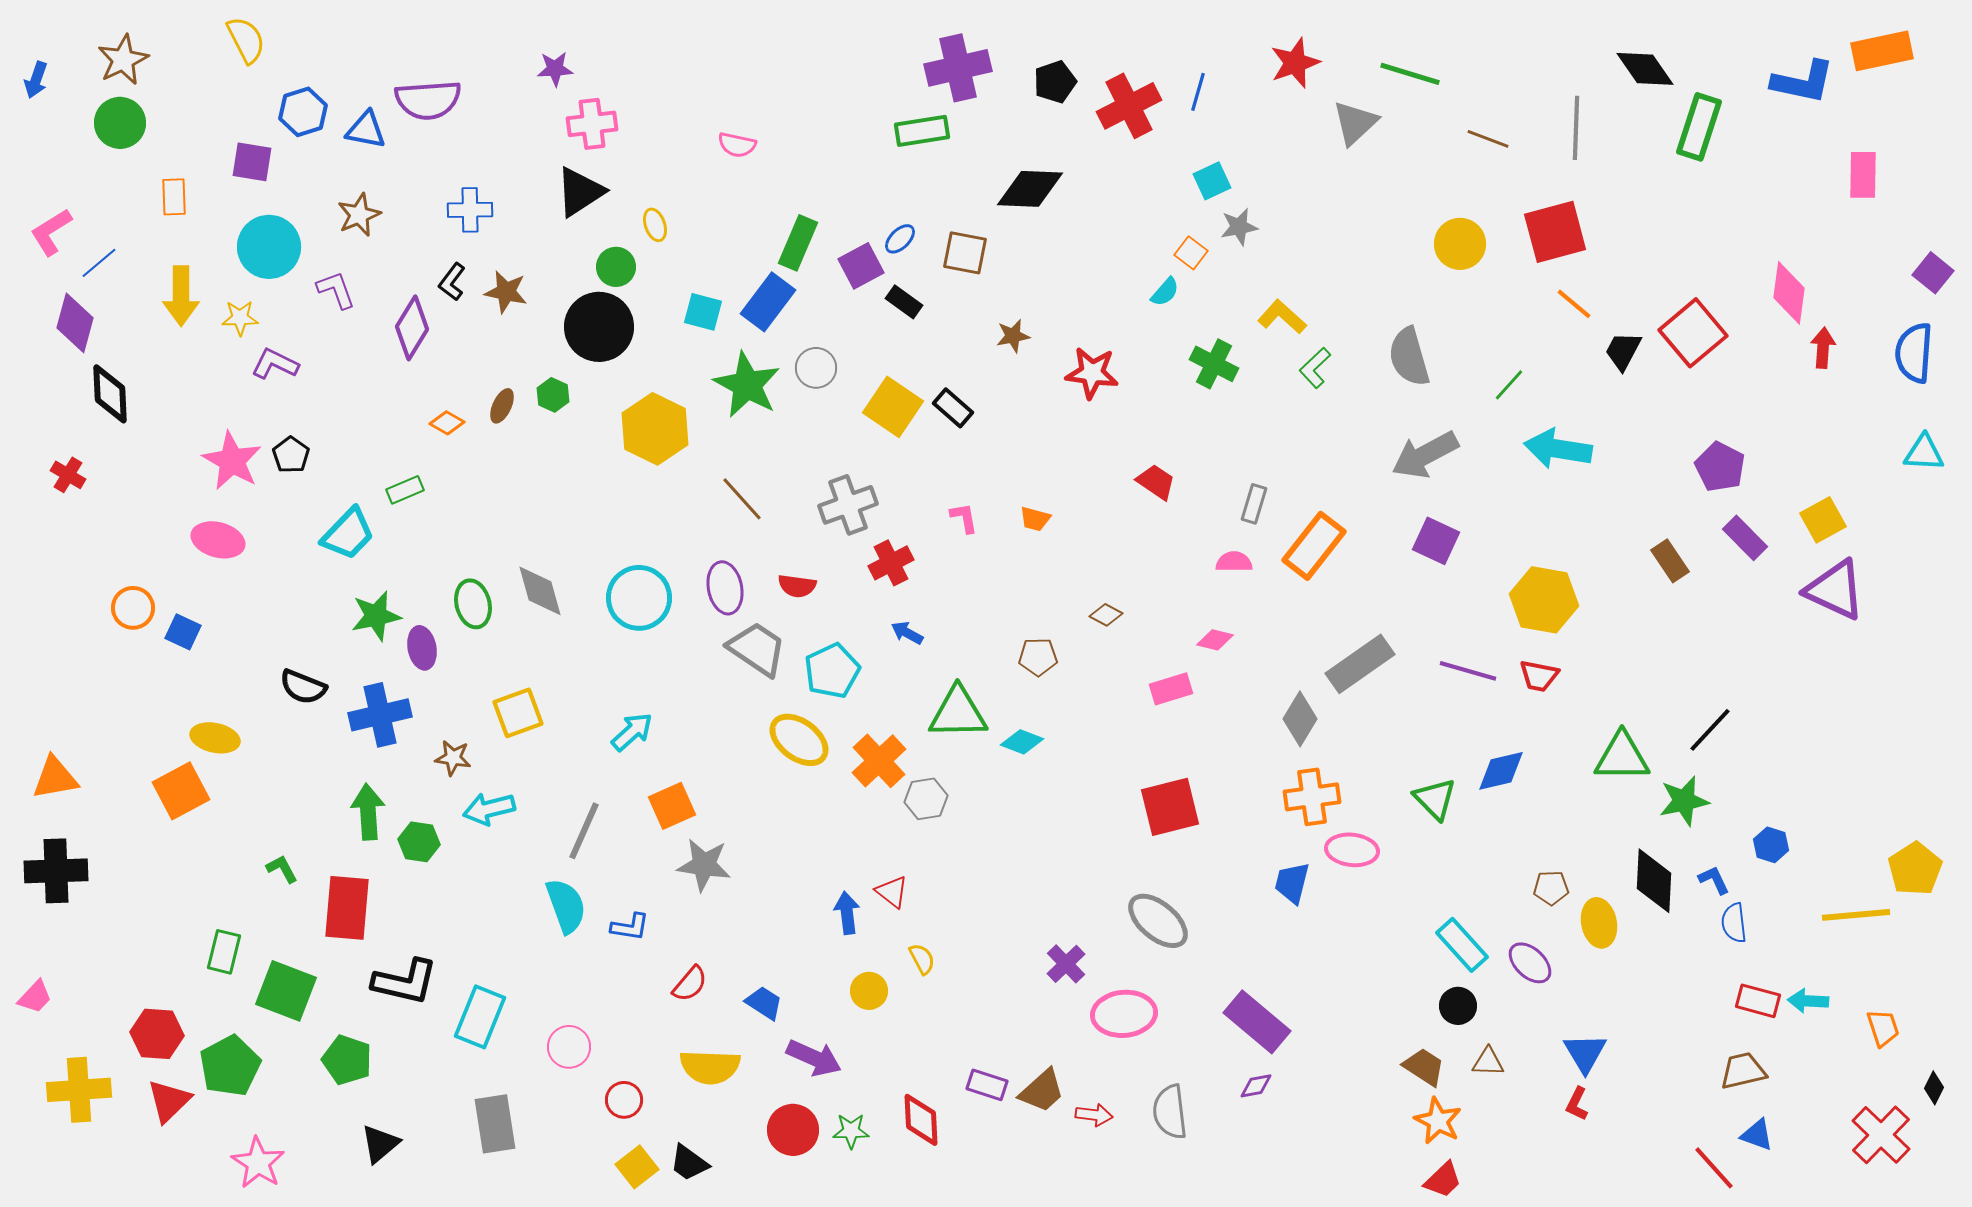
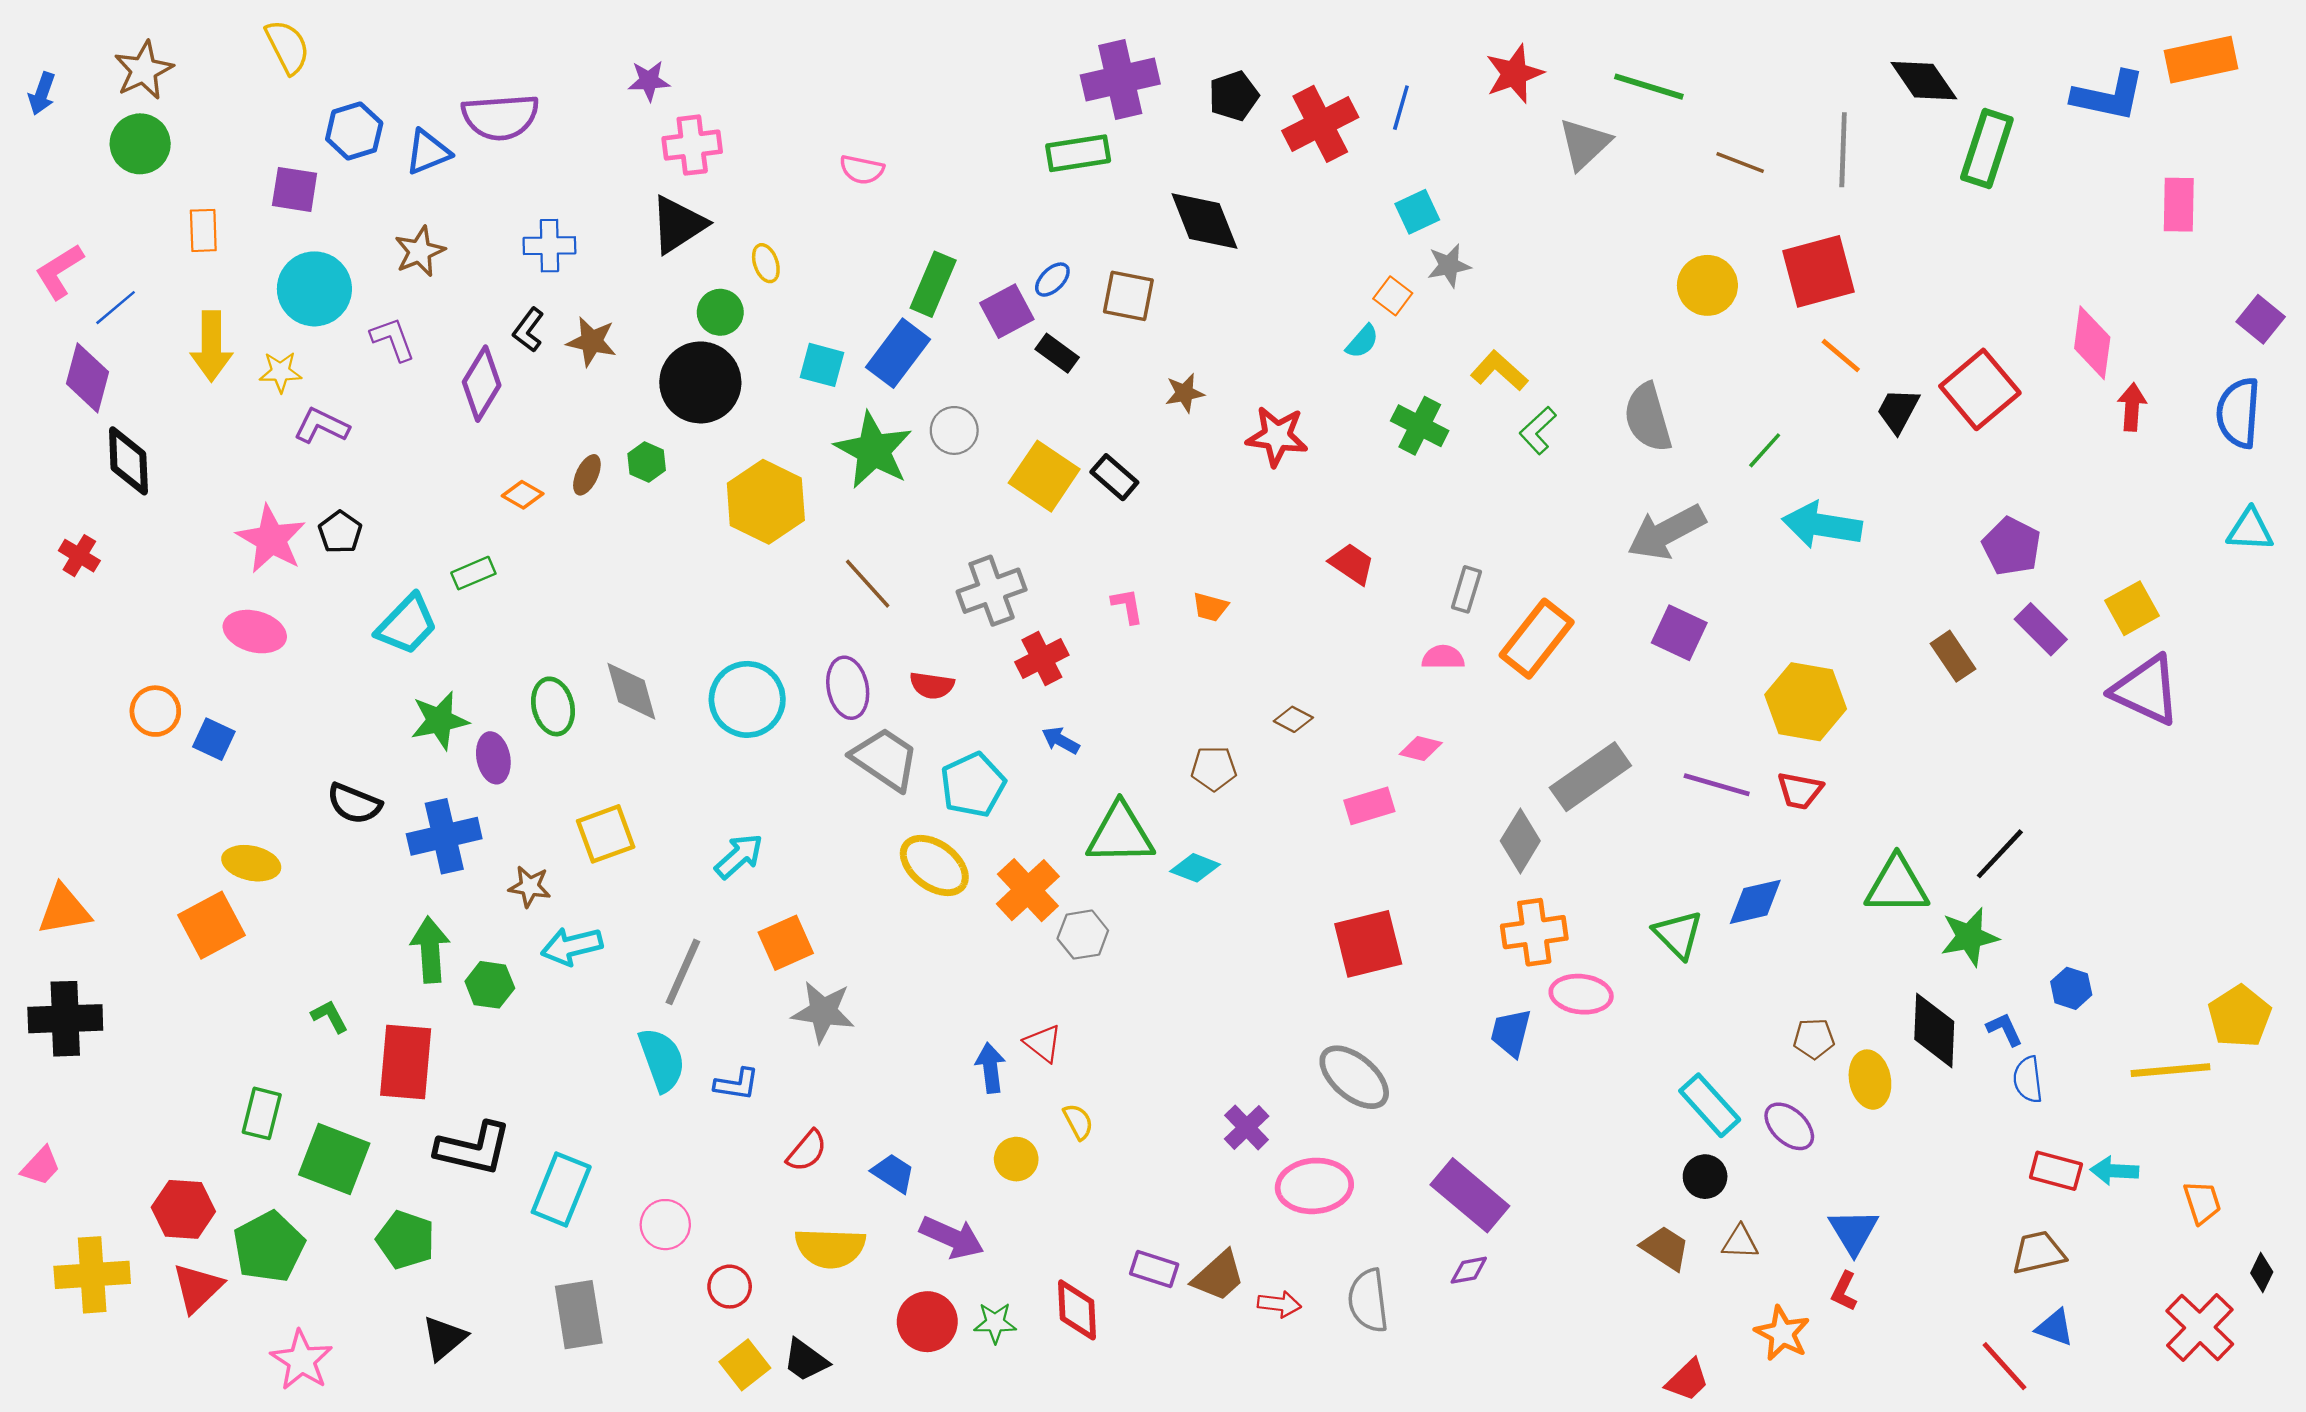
blue triangle: (366, 130) -> (428, 152), turned -33
black diamond: (1030, 189) -> (1204, 221), turned 66
orange star: (1438, 1121) -> (1782, 1333), moved

